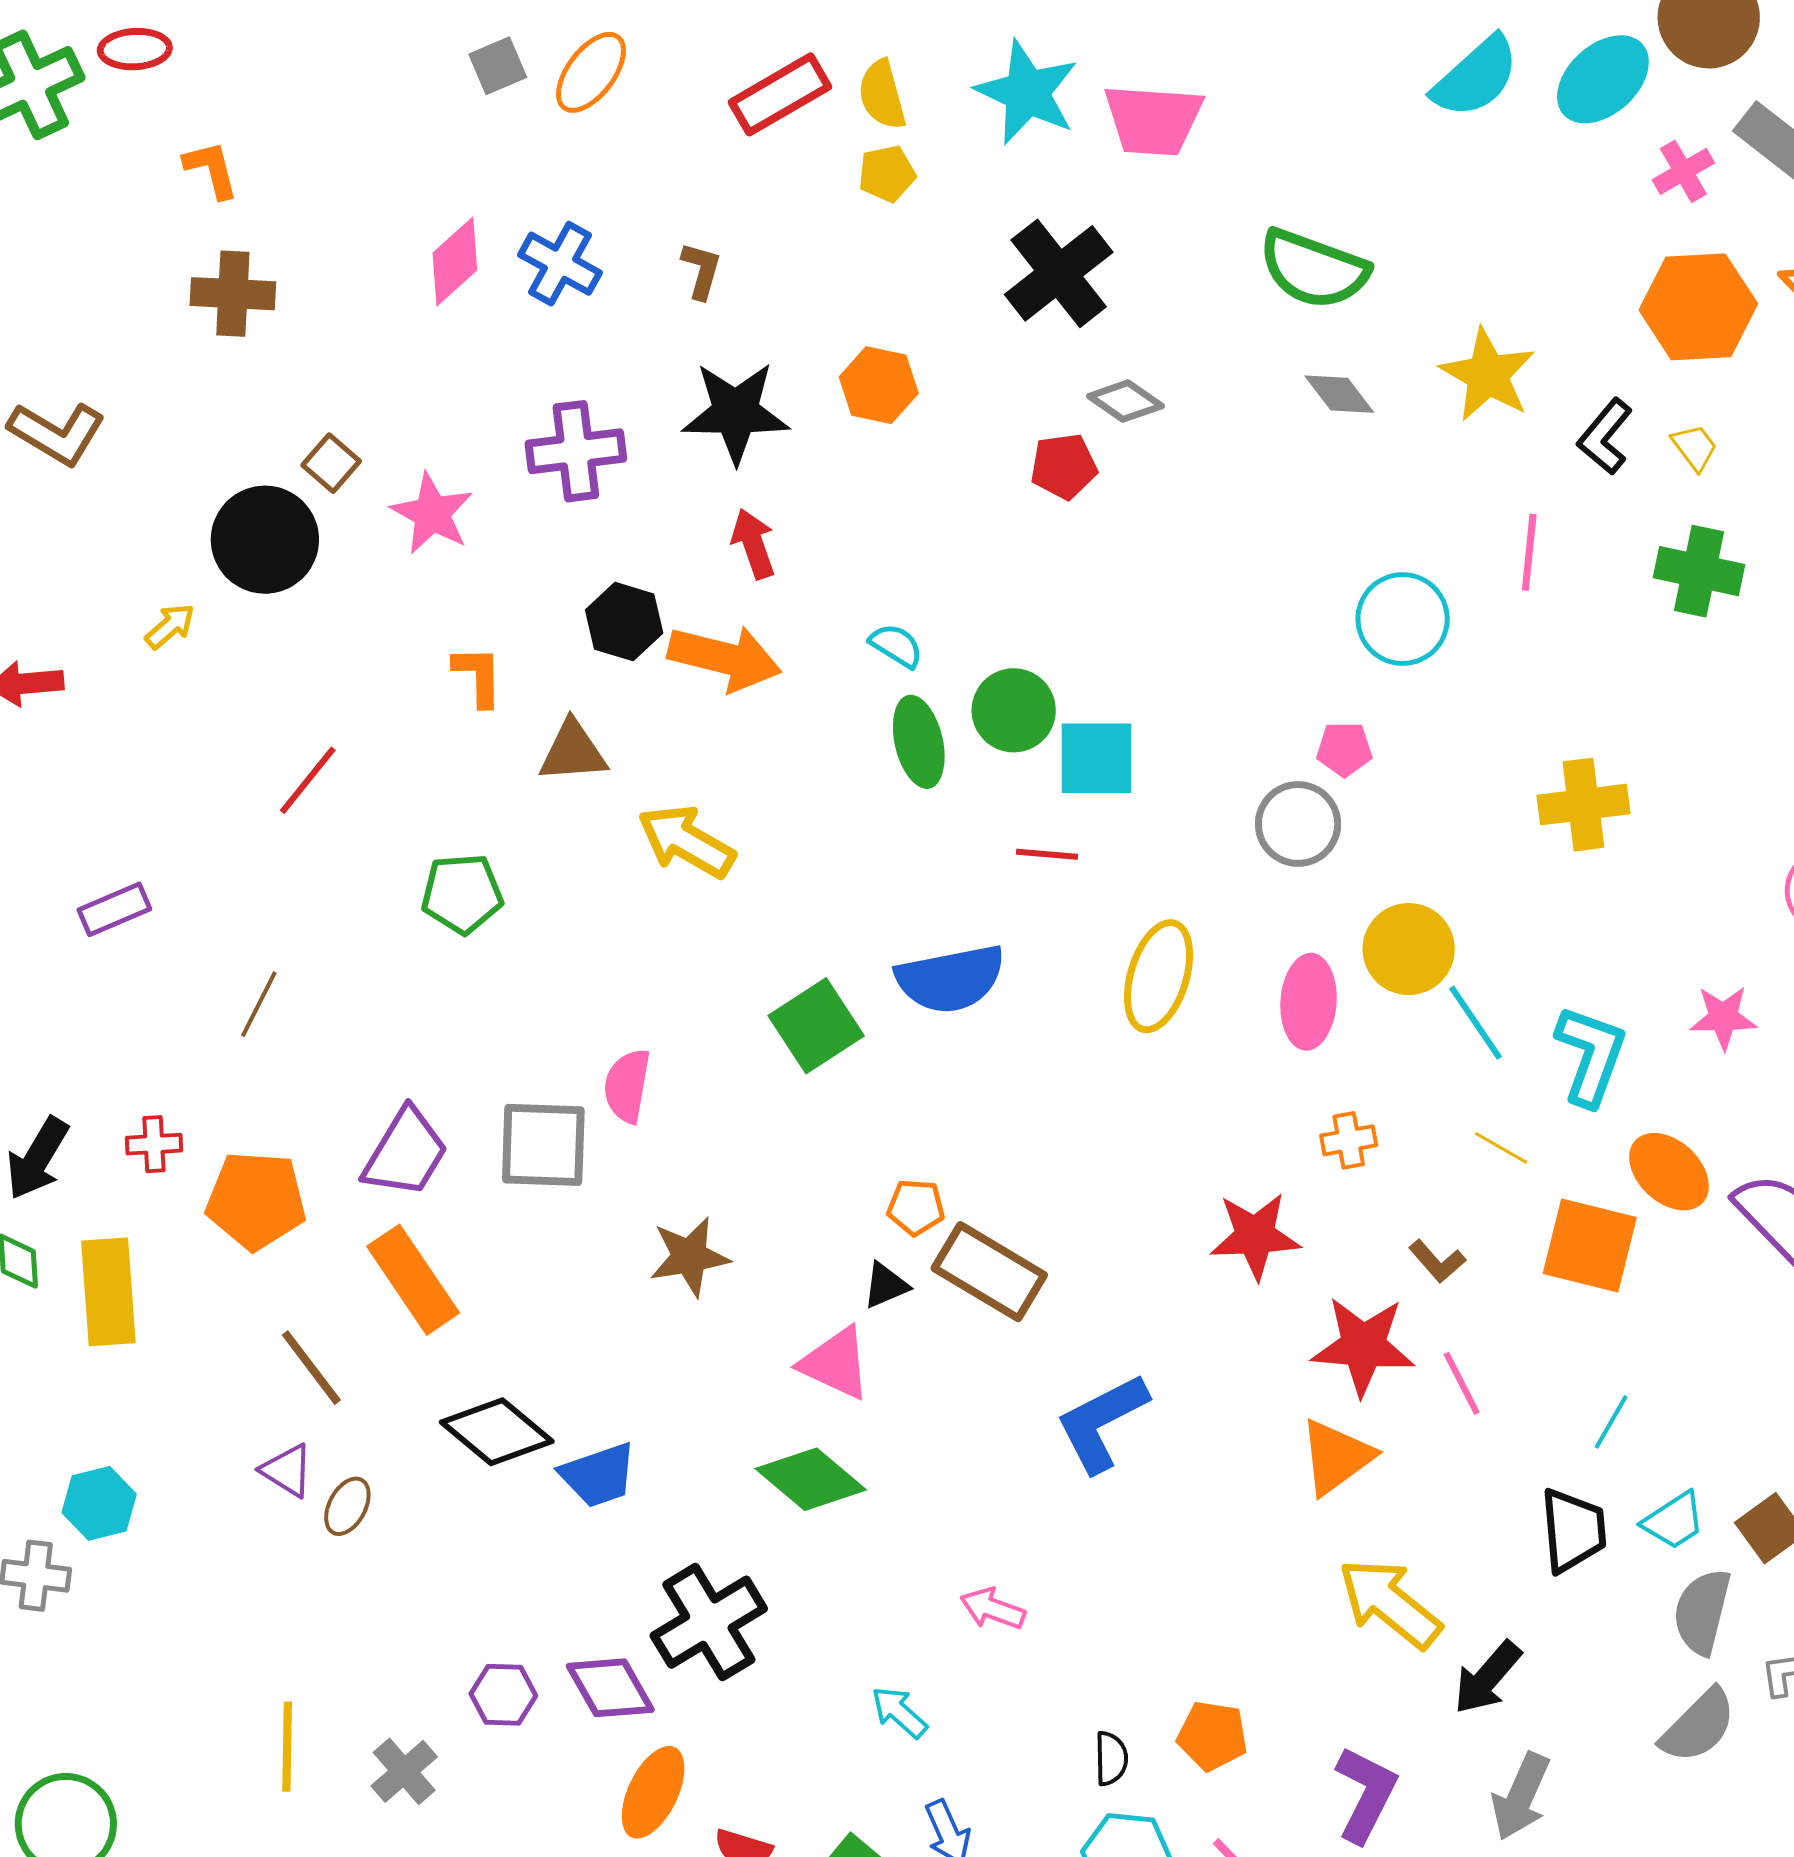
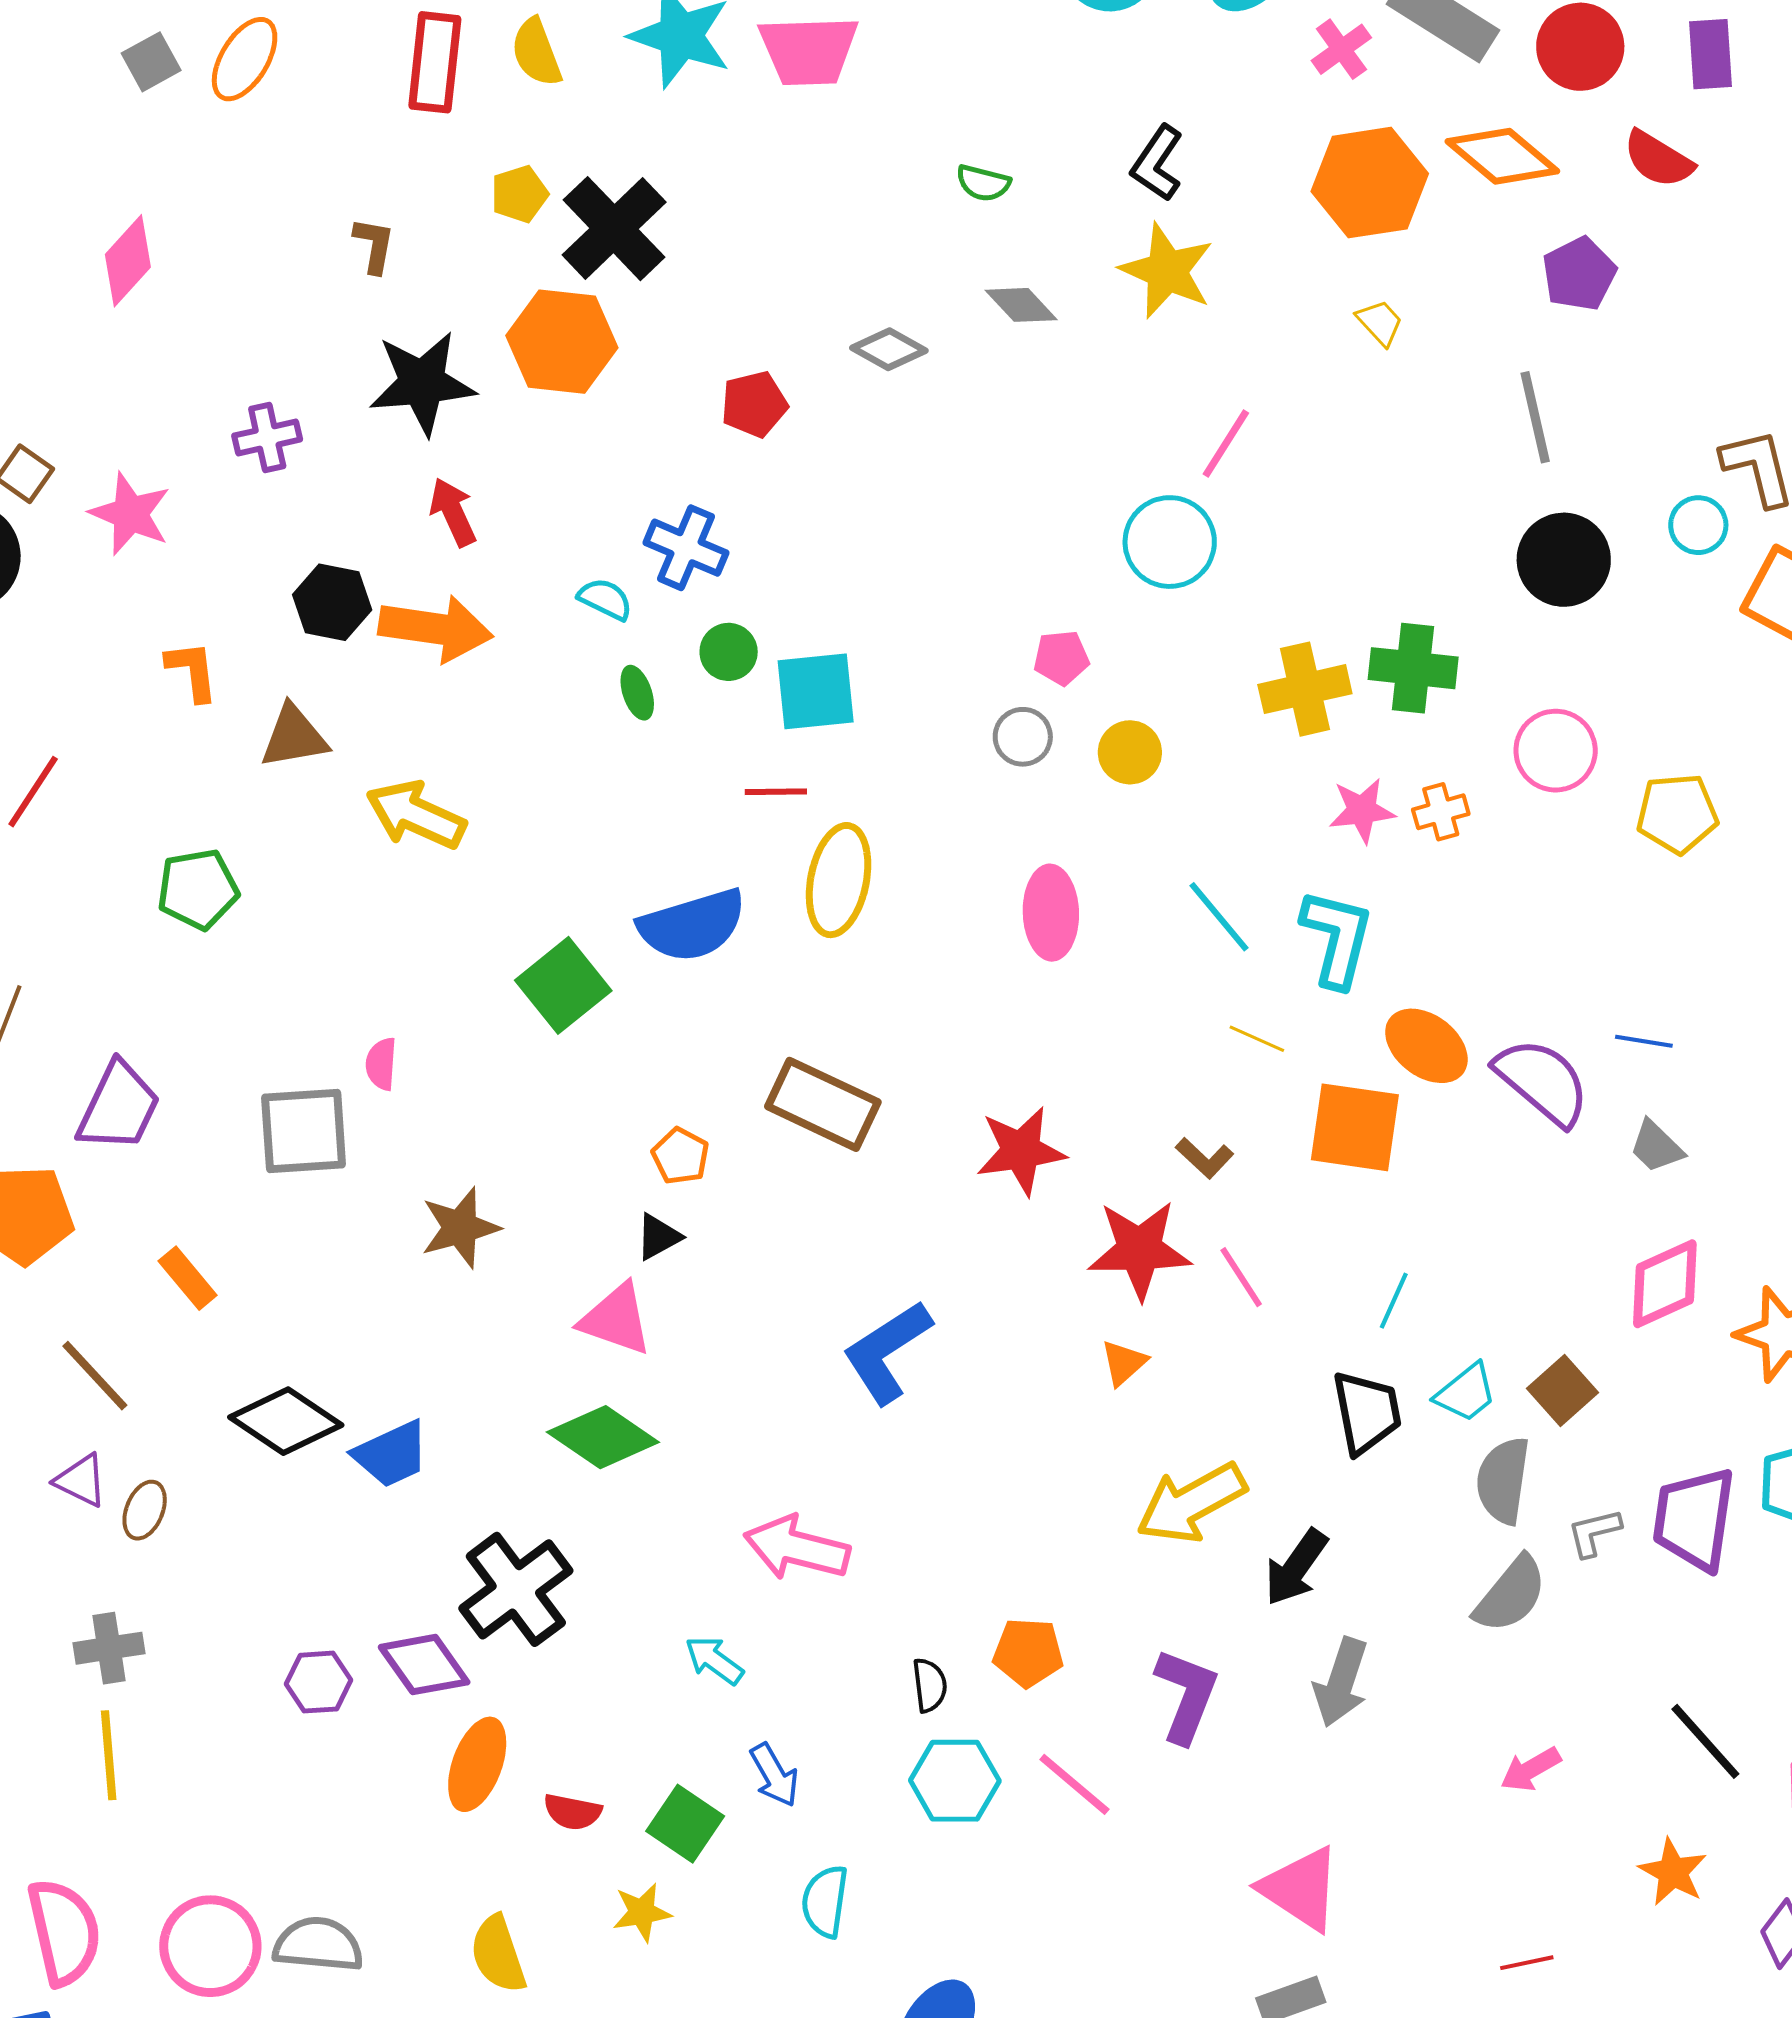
red rectangle: (780, 94) -> (435, 62), turned -48
yellow pentagon: (887, 174) -> (519, 194), moved
blue cross: (560, 264) -> (686, 548), moved
green semicircle: (1314, 269) -> (983, 183), size x0.5
black cross: (1059, 273) -> (614, 229), moved
orange hexagon: (879, 385) -> (562, 342), size x1.4
gray diamond: (1125, 401) -> (889, 349), moved
black L-shape: (1605, 436) -> (1157, 163), moved
purple cross: (576, 451) -> (267, 438), size x0.7
pink line: (1529, 552) -> (1226, 443), turned 32
green cross: (1699, 571) -> (1413, 668), moved
cyan circle: (1403, 619) -> (1170, 542), moved
green circle: (1014, 710) -> (729, 652), size x0.7
green ellipse: (919, 742) -> (637, 693), size x0.6
gray circle: (1298, 824) -> (1023, 737), size x0.7
yellow circle: (1409, 949) -> (1130, 752), moved, size x0.7
yellow ellipse: (1159, 976) -> (839, 880), moved
pink star: (1723, 1018) -> (1362, 810), moved
pink semicircle: (627, 1086) -> (381, 1064), size x0.7
orange cross: (1349, 1140) -> (1441, 812), moved
purple trapezoid: (405, 1153) -> (119, 1107), moved
orange pentagon: (916, 1207) -> (681, 1156), turned 30
brown rectangle: (989, 1272) -> (823, 1104), moved
orange rectangle: (413, 1280) -> (188, 1278), size x0.6
orange triangle: (1336, 1457) -> (1124, 1363), size x0.6
yellow arrow: (1390, 1603) -> (1191, 1503), turned -62
pink arrow: (993, 1609) -> (797, 1548), size x1.6
gray cross: (404, 1771) -> (109, 1648), moved, turned 38

